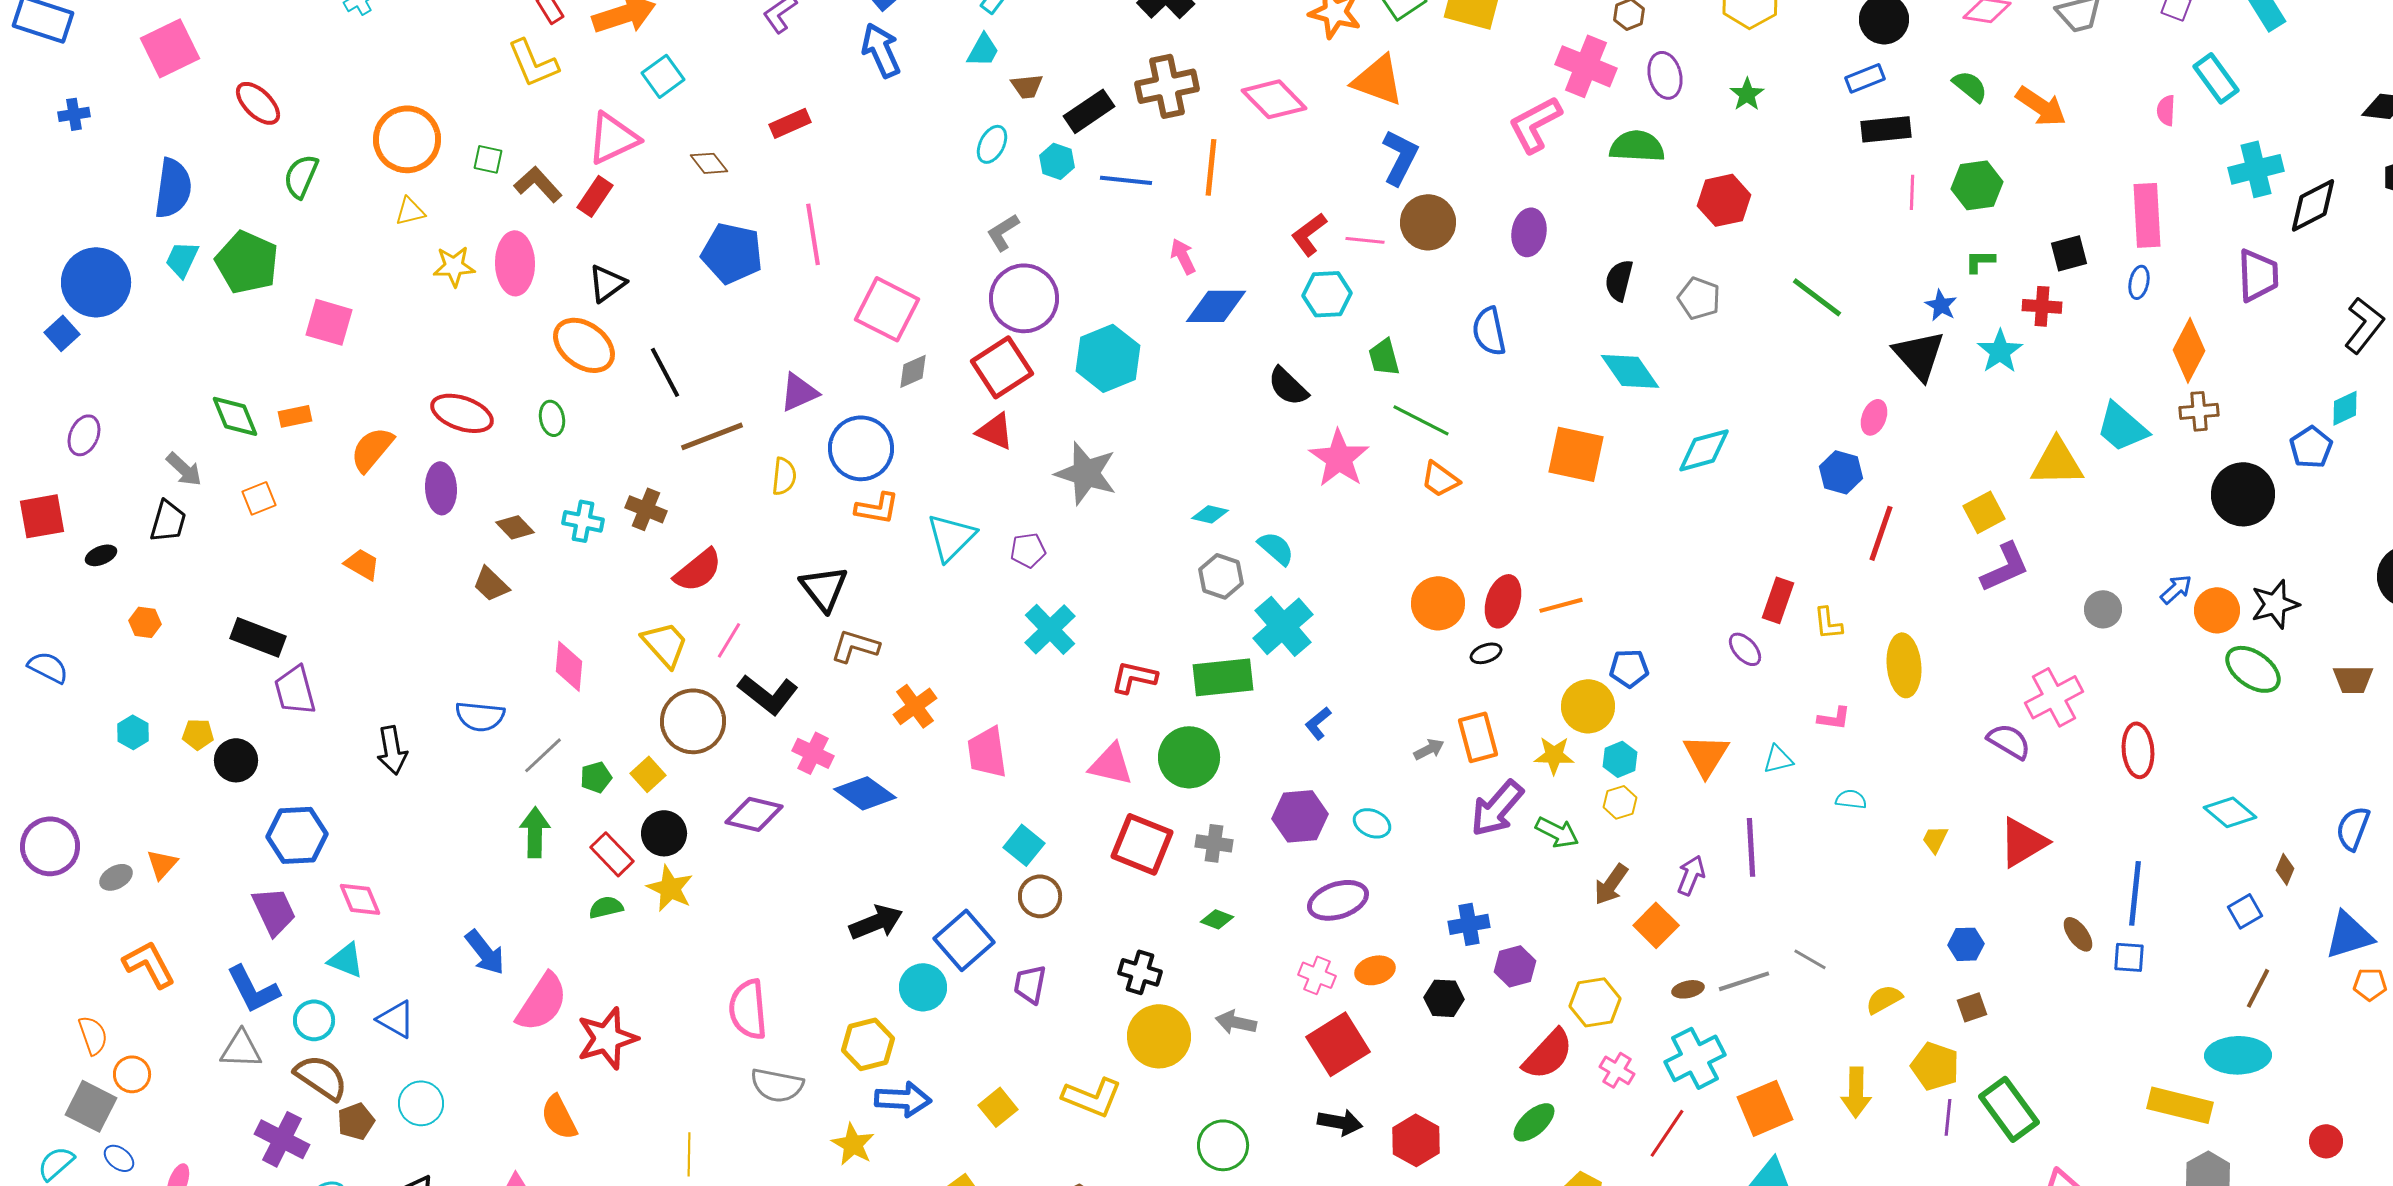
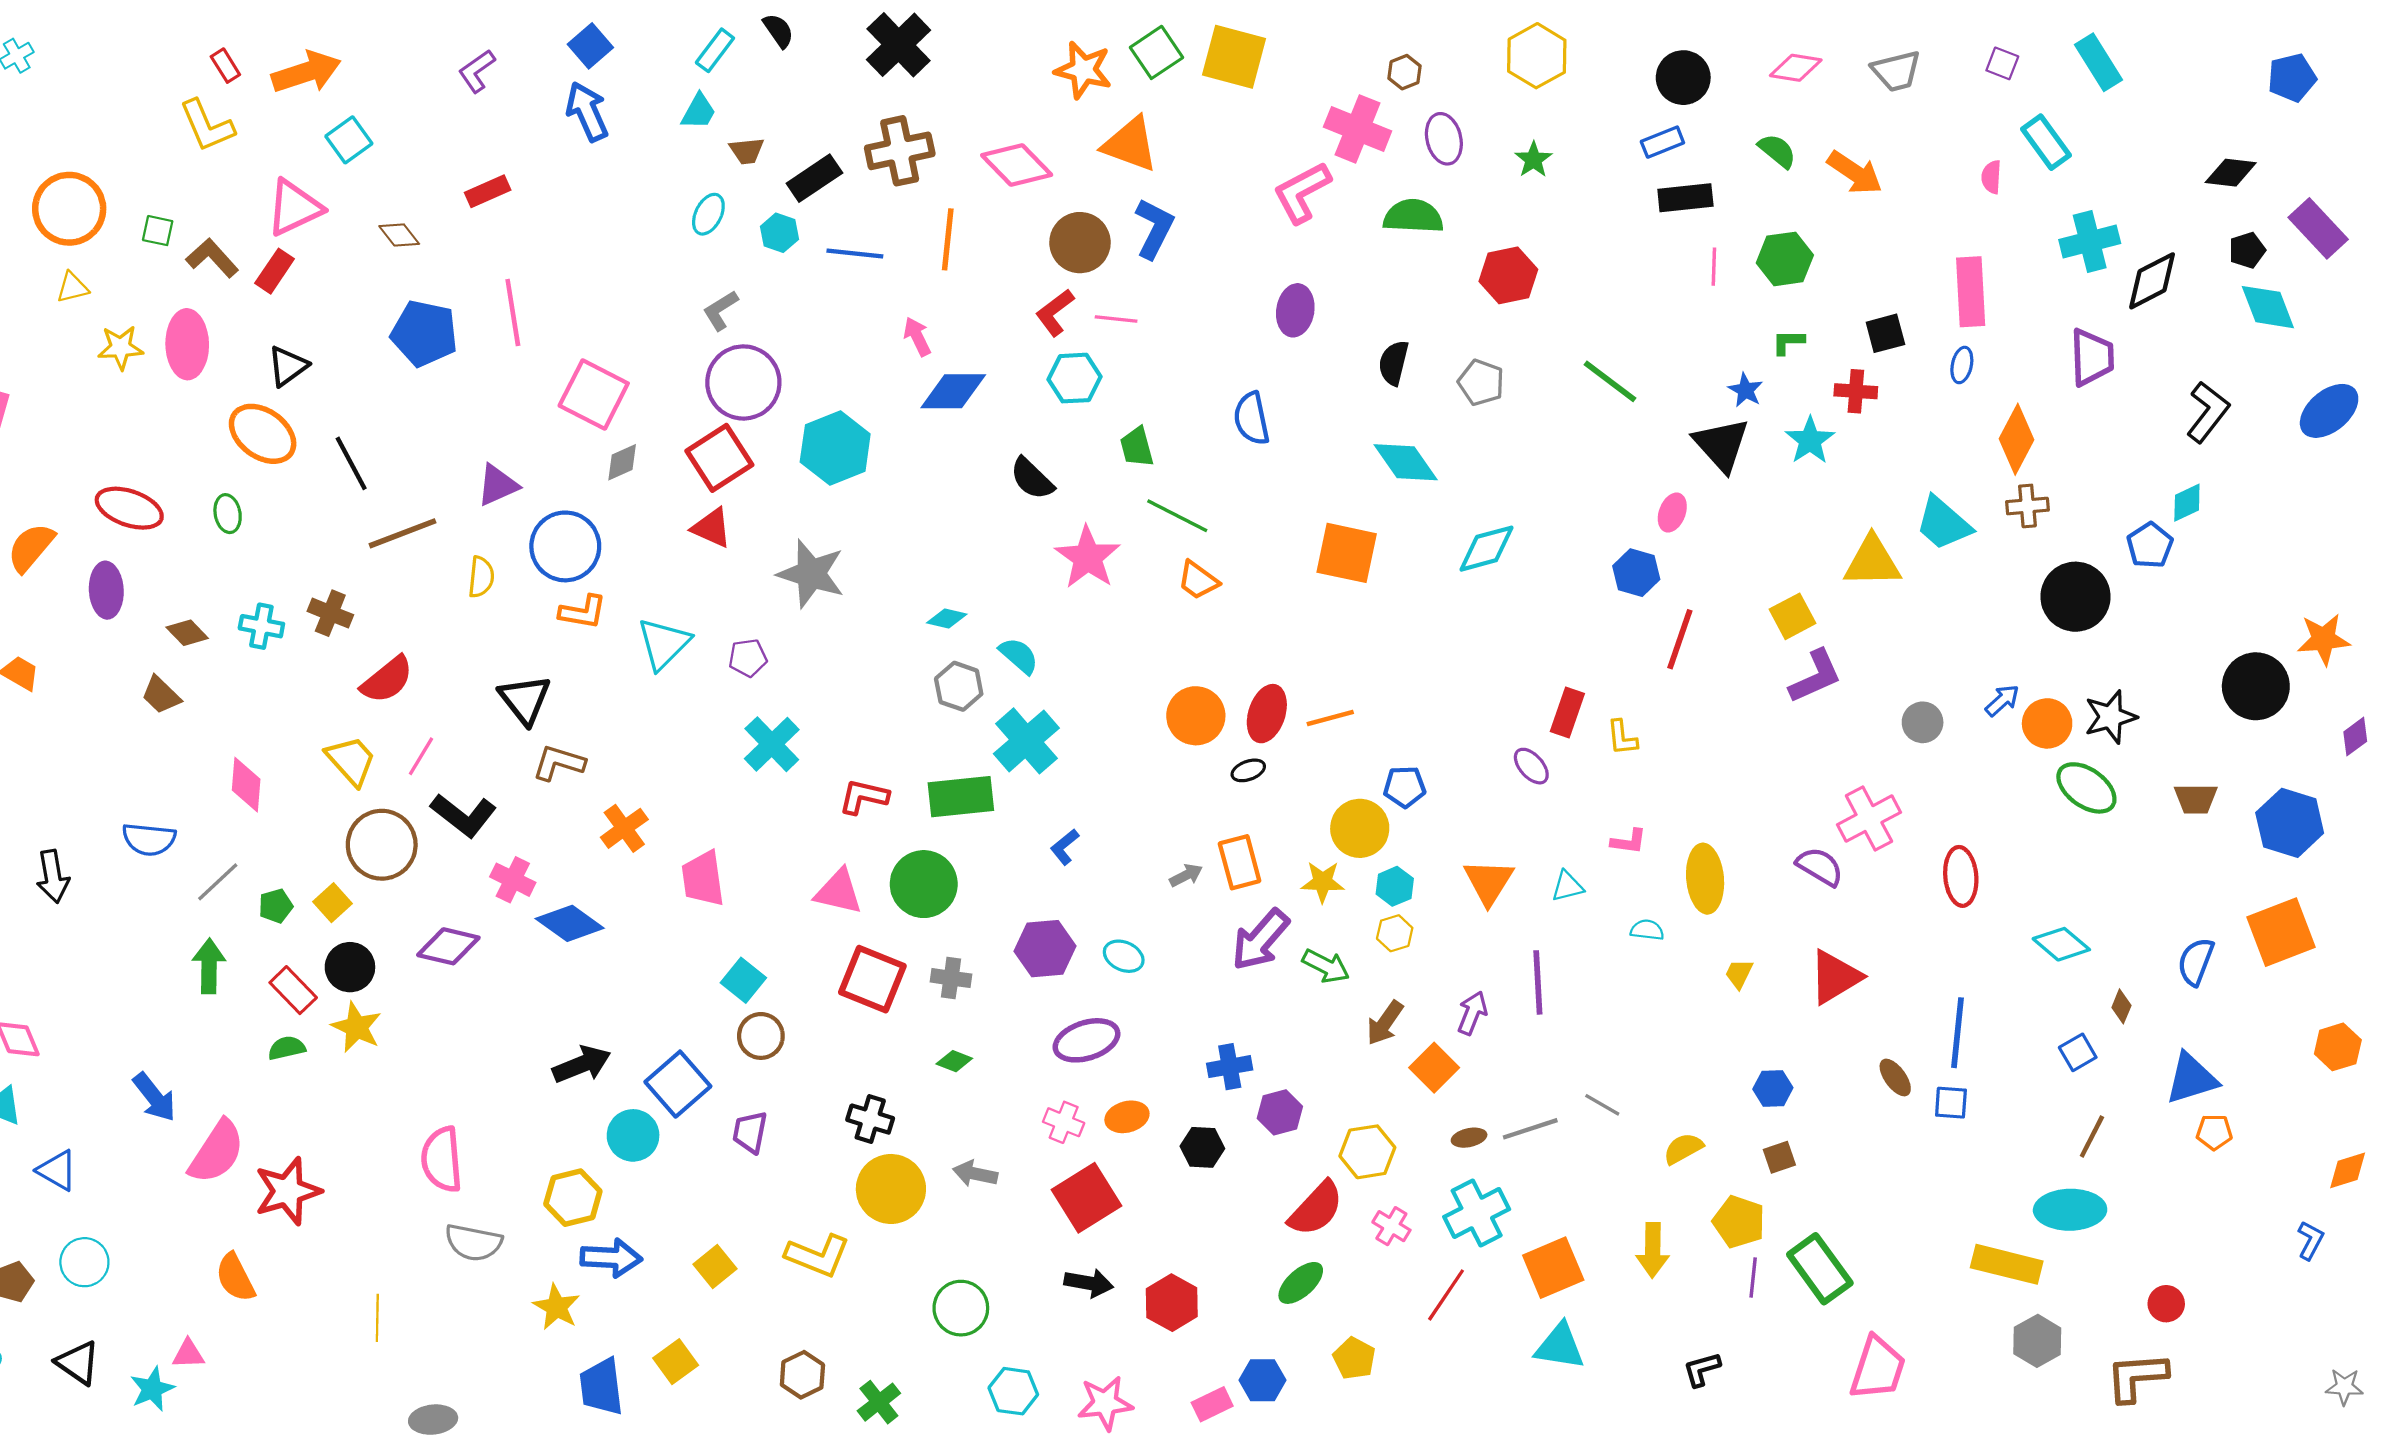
brown circle: (1428, 222) -> (1080, 243), moved
yellow ellipse: (1904, 665) -> (1705, 879), moved

